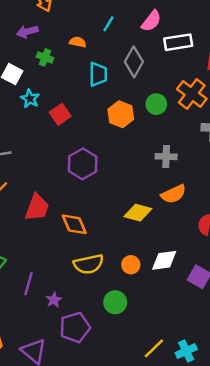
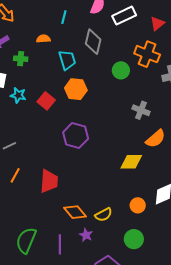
orange hexagon: (121, 114) -> (76, 89), moved
gray cross: (166, 157) -> (141, 110), turned 36
orange diamond: (74, 224) -> (75, 212), moved
yellow semicircle: (89, 264) -> (104, 215), size x0.7
purple star: (54, 300) -> (86, 235), moved

